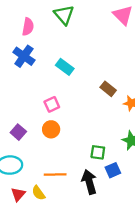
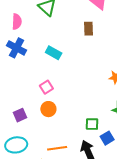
brown rectangle: (108, 89) -> (89, 29), moved, turned 56
purple square: (18, 132) -> (20, 115), turned 32

